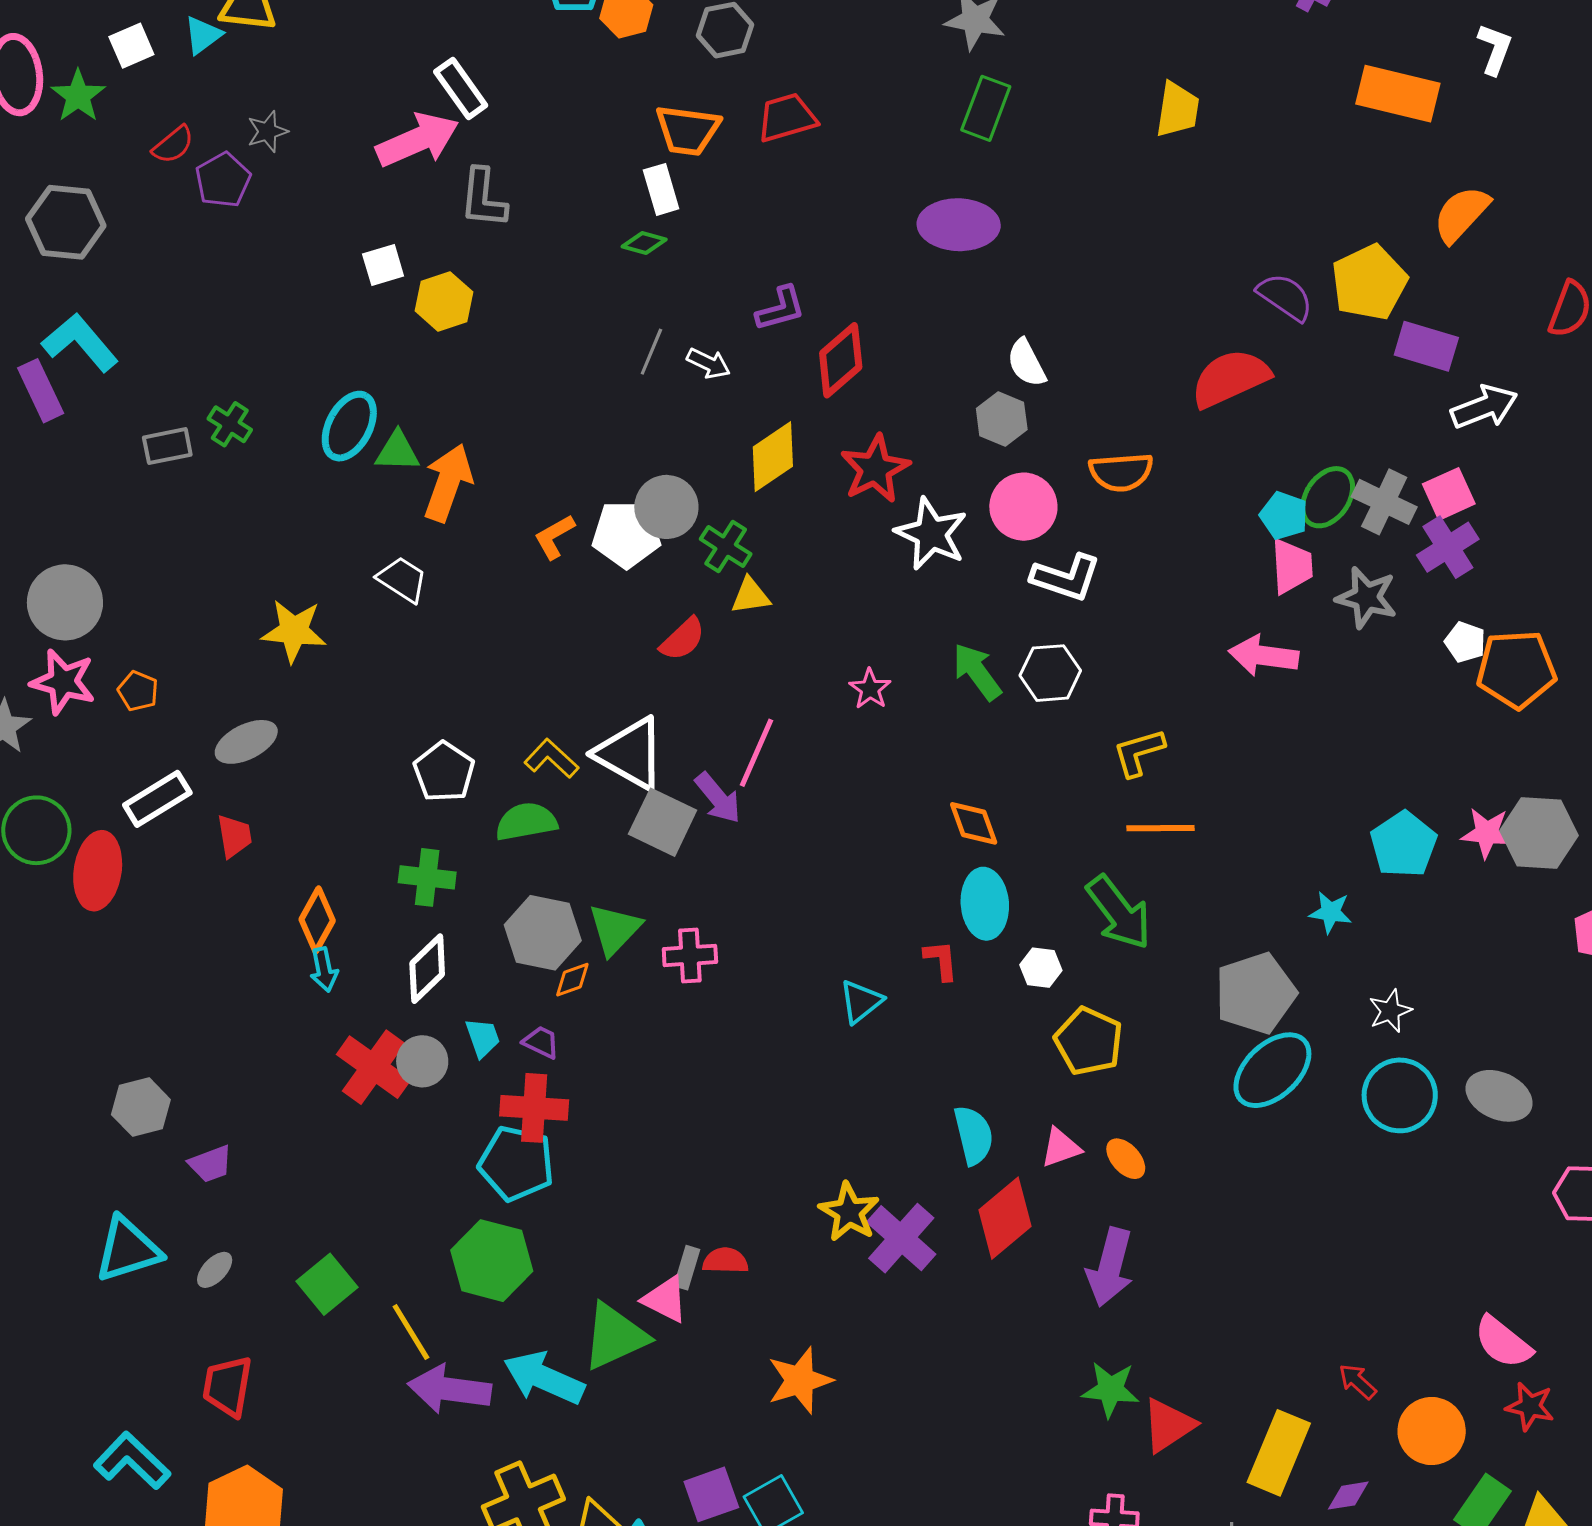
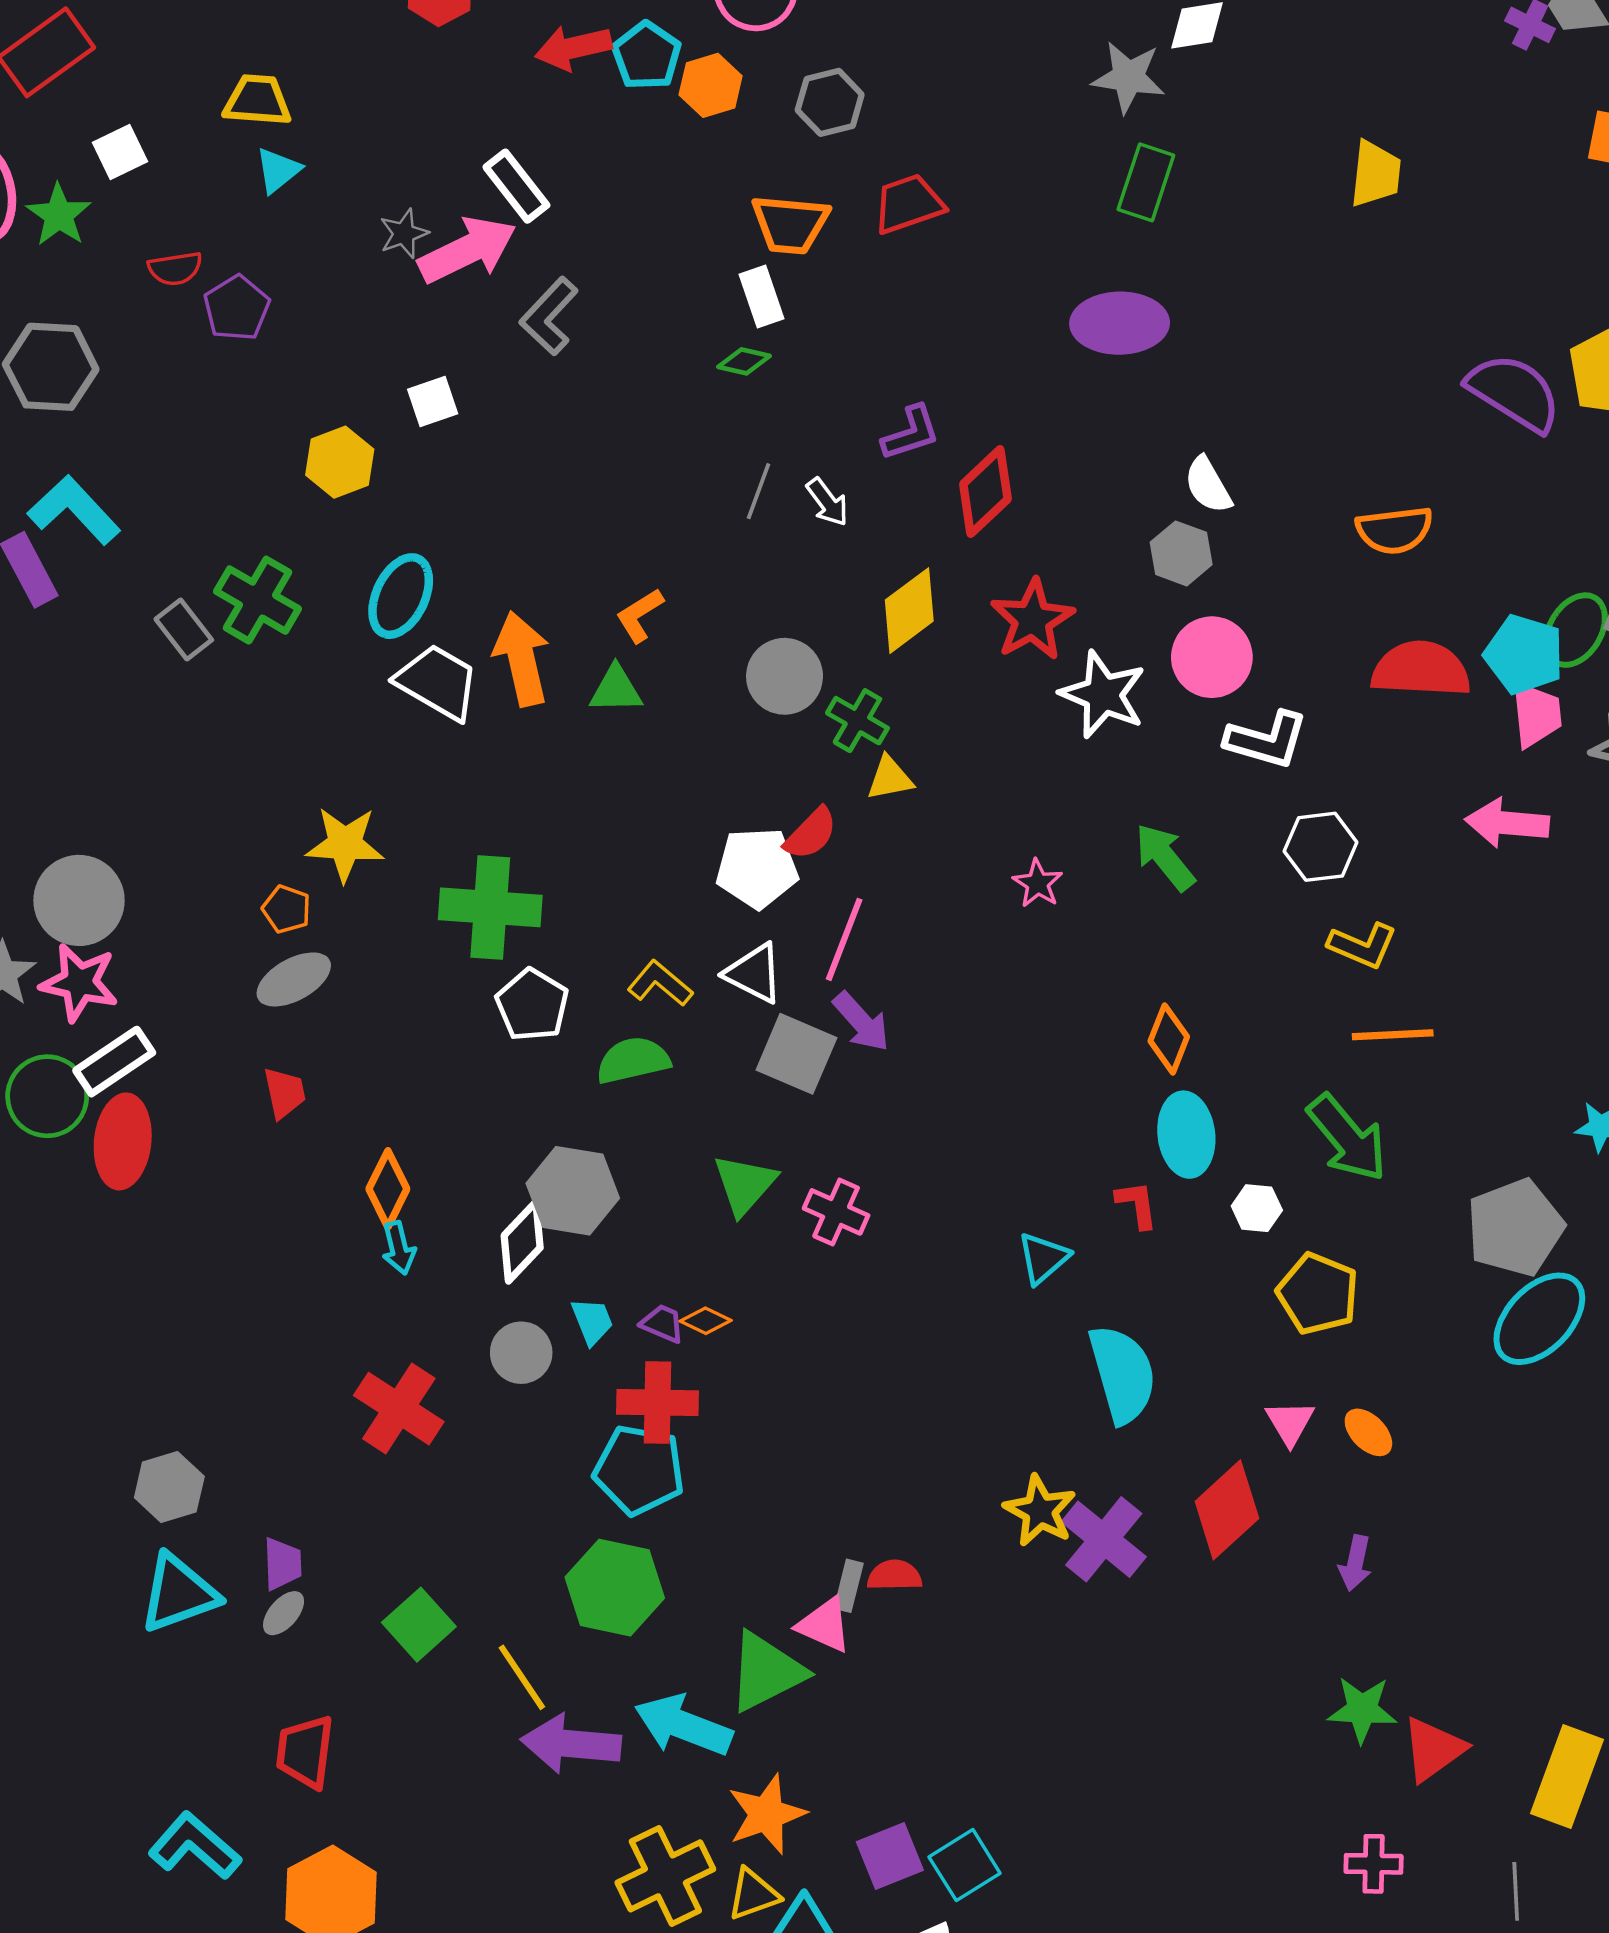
cyan triangle: (203, 35) -> (278, 170), moved
gray star: (267, 131) -> (404, 234), moved
red semicircle: (173, 145) -> (175, 268), turned 33
gray L-shape: (483, 198) -> (549, 316), turned 40
purple semicircle: (1285, 297) -> (1514, 392), size x1.4
yellow hexagon: (444, 301) -> (340, 462), moved
white arrow: (709, 363) -> (827, 502), turned 30
red semicircle: (1230, 378) -> (1421, 669), moved, turned 30
green cross: (230, 424) -> (258, 600), size x1.6
gray rectangle: (167, 446) -> (184, 630), turned 66
green triangle: (397, 451) -> (616, 689), moved
orange semicircle: (1121, 472) -> (1394, 530), moved
orange arrow: (448, 483) -> (522, 659), turned -30
cyan pentagon: (1284, 516) -> (1524, 654), size x1.4
white pentagon: (626, 534) -> (757, 868), moved
orange L-shape: (554, 537) -> (640, 615), moved
white trapezoid: (402, 579) -> (438, 682), moved, size x1.4
gray circle: (65, 602) -> (79, 900), moved
white hexagon: (1050, 673) -> (1321, 847), moved
pink star: (63, 682) -> (79, 983), moved
orange pentagon: (138, 691) -> (286, 909), moved
yellow L-shape: (1139, 752) -> (1363, 945), turned -138
white triangle: (630, 753) -> (754, 973), size x0.7
pink line: (757, 753) -> (844, 939), moved
white rectangle: (157, 799) -> (114, 1062), moved
orange diamond: (974, 823) -> (1169, 1039), turned 44
green cross: (427, 877) -> (490, 907), moved, size x1.5
gray hexagon: (543, 933) -> (573, 1191), moved
pink cross: (690, 955) -> (836, 1212), turned 30
orange diamond: (572, 980) -> (706, 1321), moved, turned 48
red cross: (374, 1067) -> (399, 1409), moved
gray hexagon: (141, 1107) -> (169, 1487), moved
cyan semicircle: (974, 1135) -> (1122, 1374), moved, size x1.4
pink triangle: (1061, 1148) -> (1290, 1423), turned -39
purple trapezoid: (210, 1164) -> (282, 1564), moved, turned -69
purple arrow: (1110, 1267) -> (1355, 1563), size x0.6
orange star: (800, 1380) -> (767, 1814), moved

